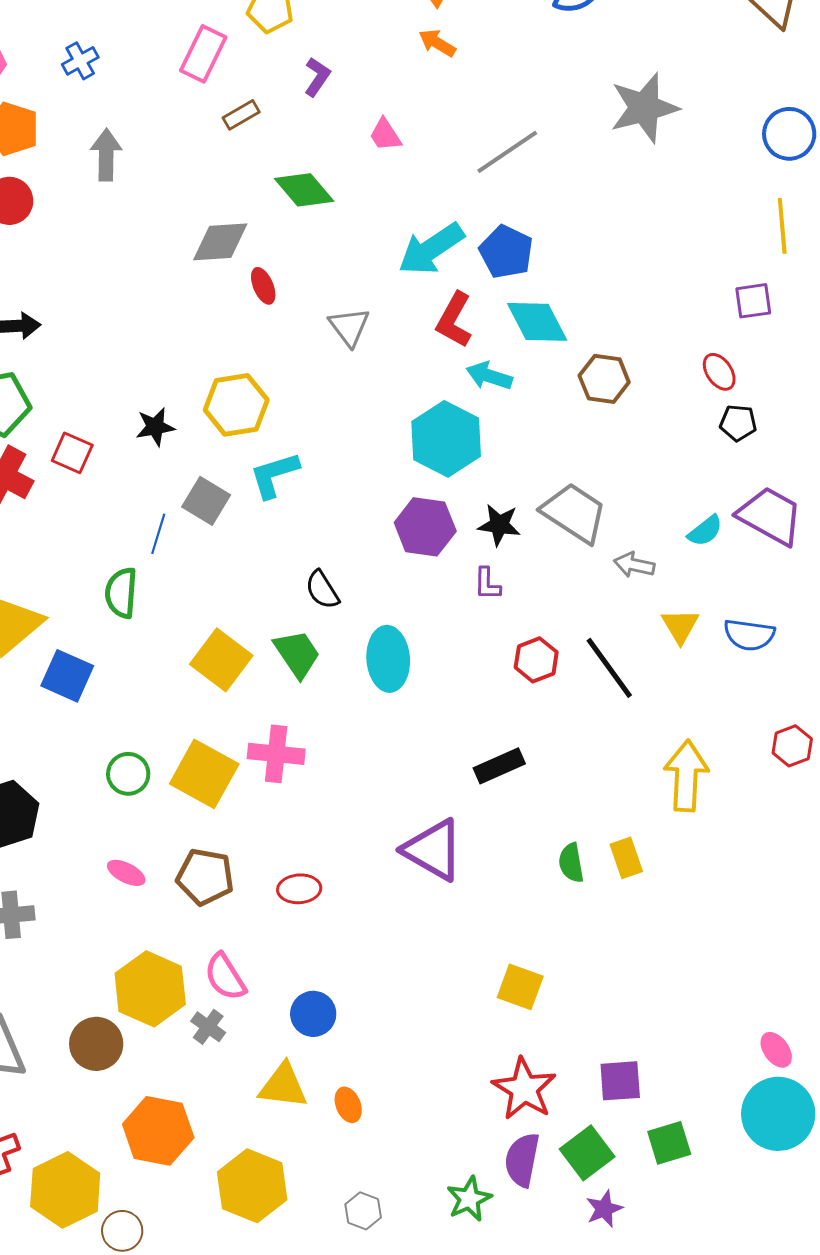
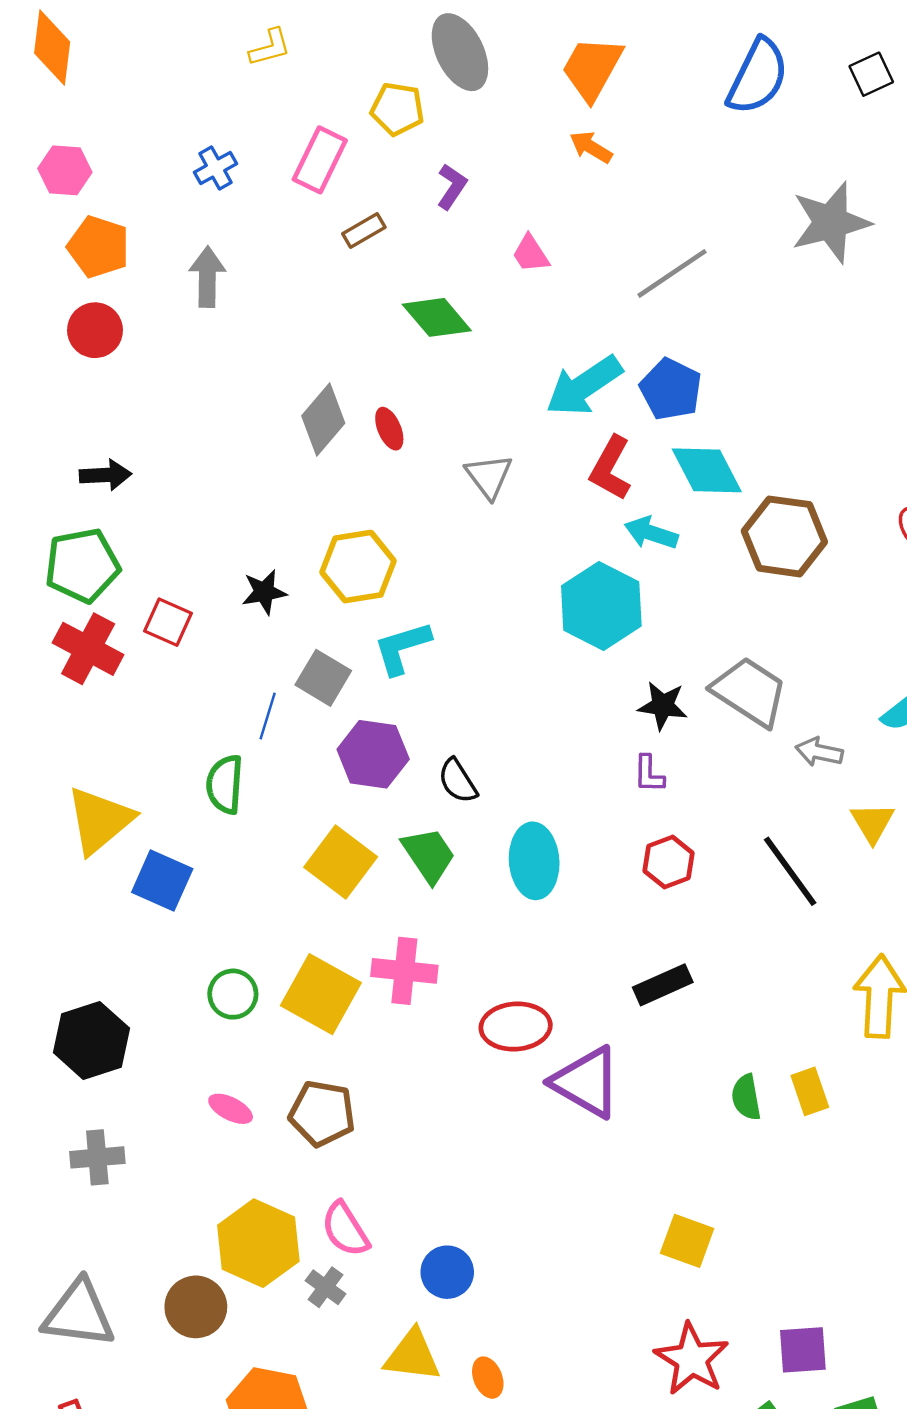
blue cross: (80, 61) -> (216, 168), moved
gray diamond: (220, 242) -> (323, 419), moved, turned -46
brown hexagon: (604, 379) -> (784, 536), size x1.4
purple hexagon: (425, 527) -> (373, 754), moved
red hexagon: (536, 660) -> (669, 862), moved
red ellipse: (299, 889) -> (516, 1027), moved, size x1.4

